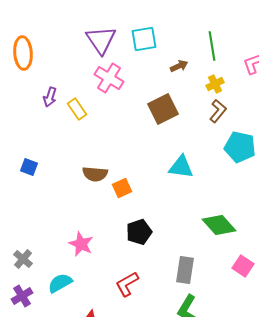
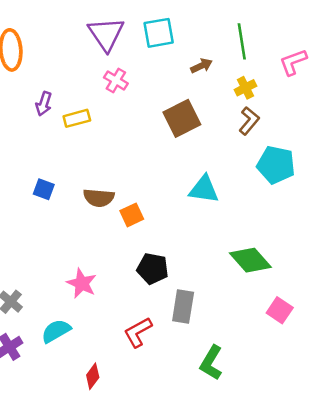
pink cross: (109, 78) -> (116, 80), size x0.7
yellow rectangle: (77, 109) -> (77, 118), turned -70
blue square: (29, 167) -> (44, 189), moved
black pentagon: (139, 232) -> (153, 269), turned 30
gray rectangle: (185, 270) -> (183, 307), moved

